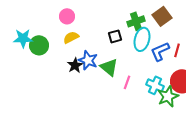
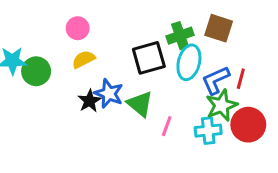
brown square: (162, 16) -> (219, 28), turned -36
black square: (115, 36) -> (149, 58), size x1.6
cyan cross: (155, 85) -> (208, 131), turned -30
green star: (168, 96) -> (222, 105), moved

